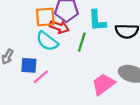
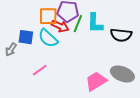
green line: (82, 42) -> (78, 24), moved
blue square: (29, 65) -> (26, 37), moved

